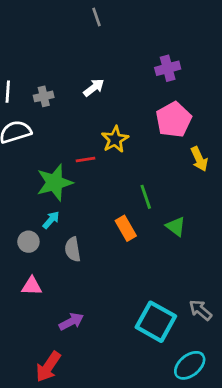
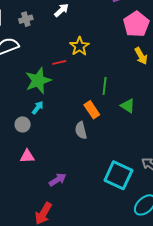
pink pentagon: (174, 120) -> (136, 24), moved
green line: (146, 197) -> (105, 86), turned 30
gray semicircle: (73, 249) -> (81, 130), moved

